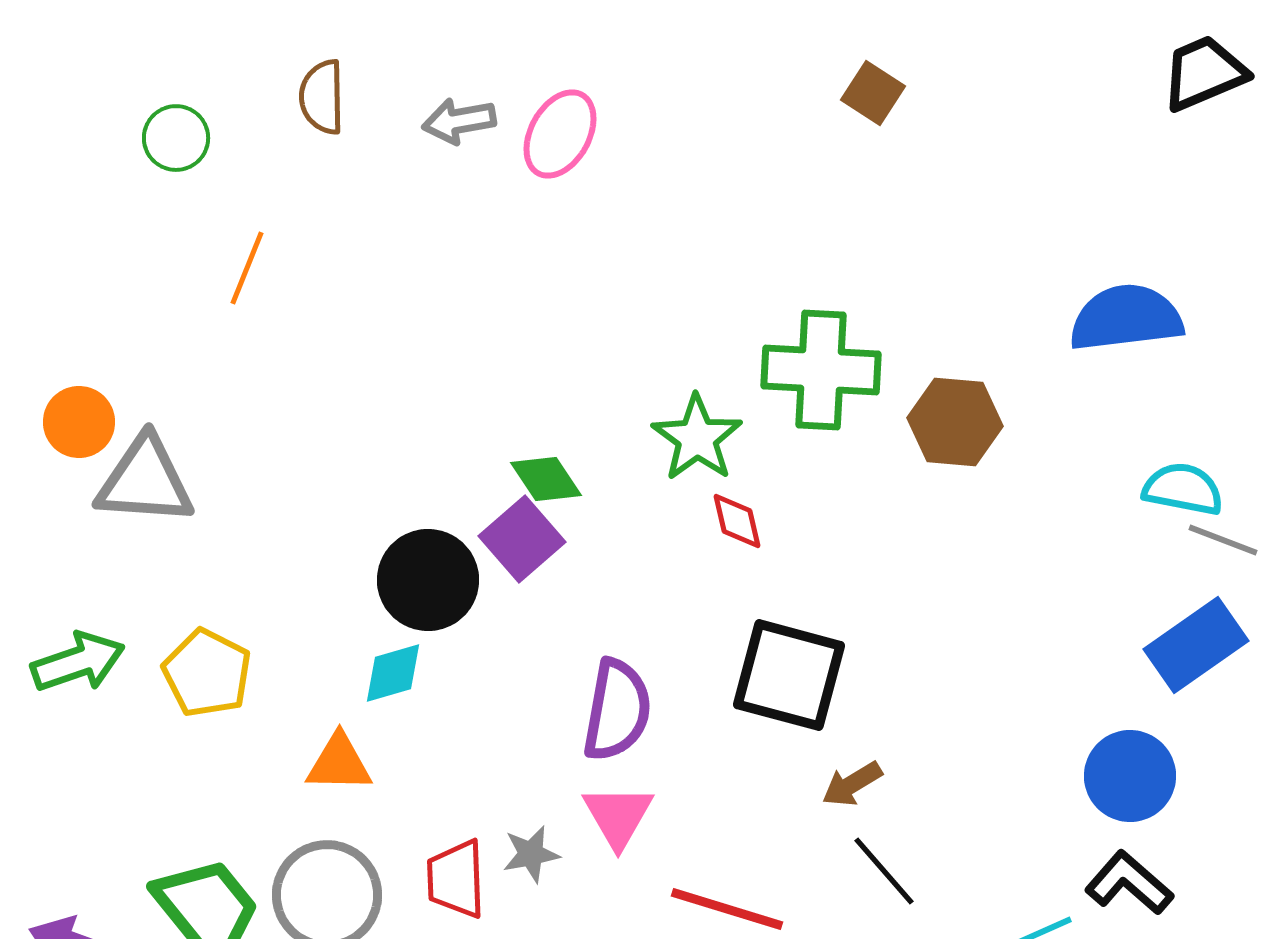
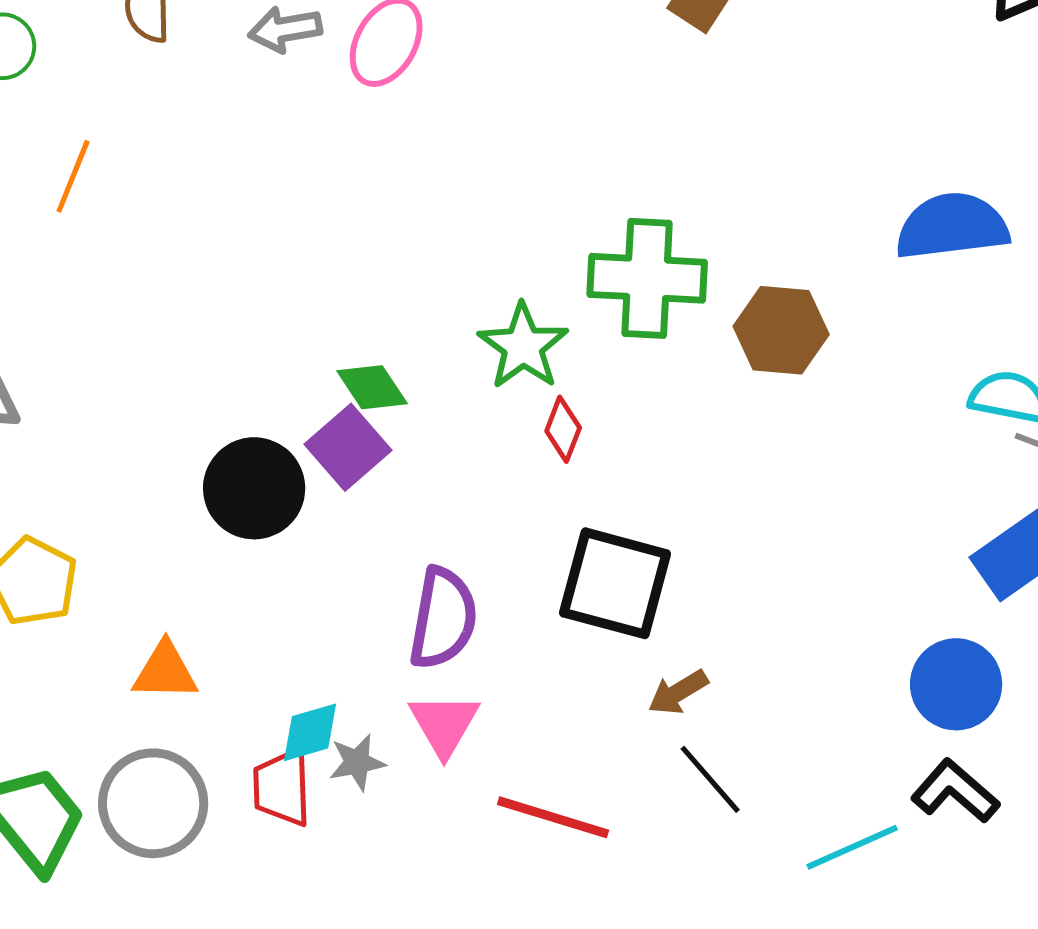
red diamond: (737, 521) -> (563, 429), turned 34
cyan diamond: (393, 673) -> (310, 732), moved

